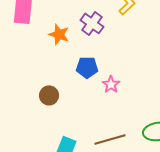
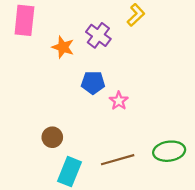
brown circle: (49, 95) -> (52, 137), moved

